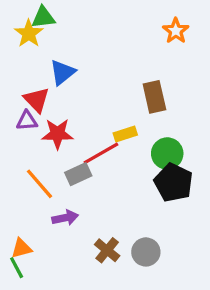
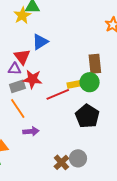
green circle: (167, 154) -> (90, 82), moved
gray rectangle: (78, 174) -> (17, 86), moved
black pentagon: (174, 183) -> (87, 116), moved
brown cross: (107, 250) -> (61, 162), moved

